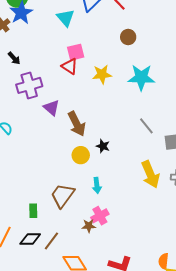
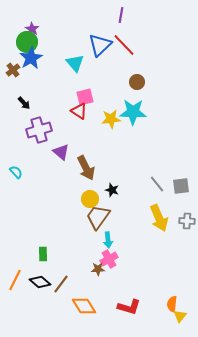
cyan star: (141, 77) -> (133, 112), moved
gray line: (146, 126) -> (157, 184), moved
cyan arrow: (97, 185) -> (108, 240), moved
brown trapezoid: (63, 196) -> (98, 217), moved
black diamond: (30, 239) -> (40, 282), turned 40

